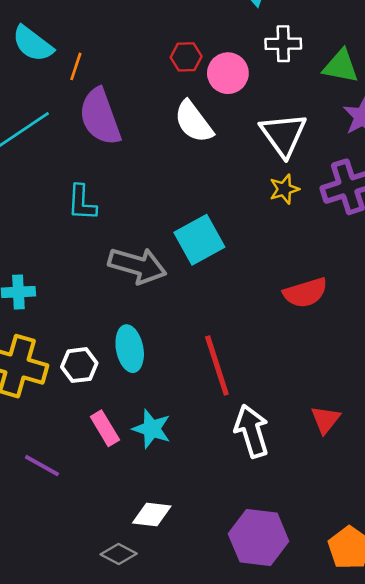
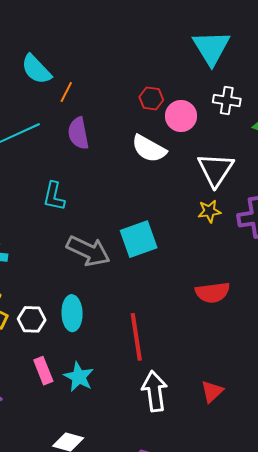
purple semicircle: (100, 117) -> (78, 133), size x0.7
white semicircle: (194, 122) -> (149, 149), turned -33

